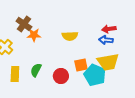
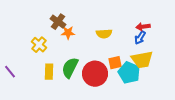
blue arrow: (106, 40) -> (140, 38), turned -64
green semicircle: (36, 70) -> (70, 68), size x1.5
red circle: (61, 76) -> (95, 74), size x1.6

